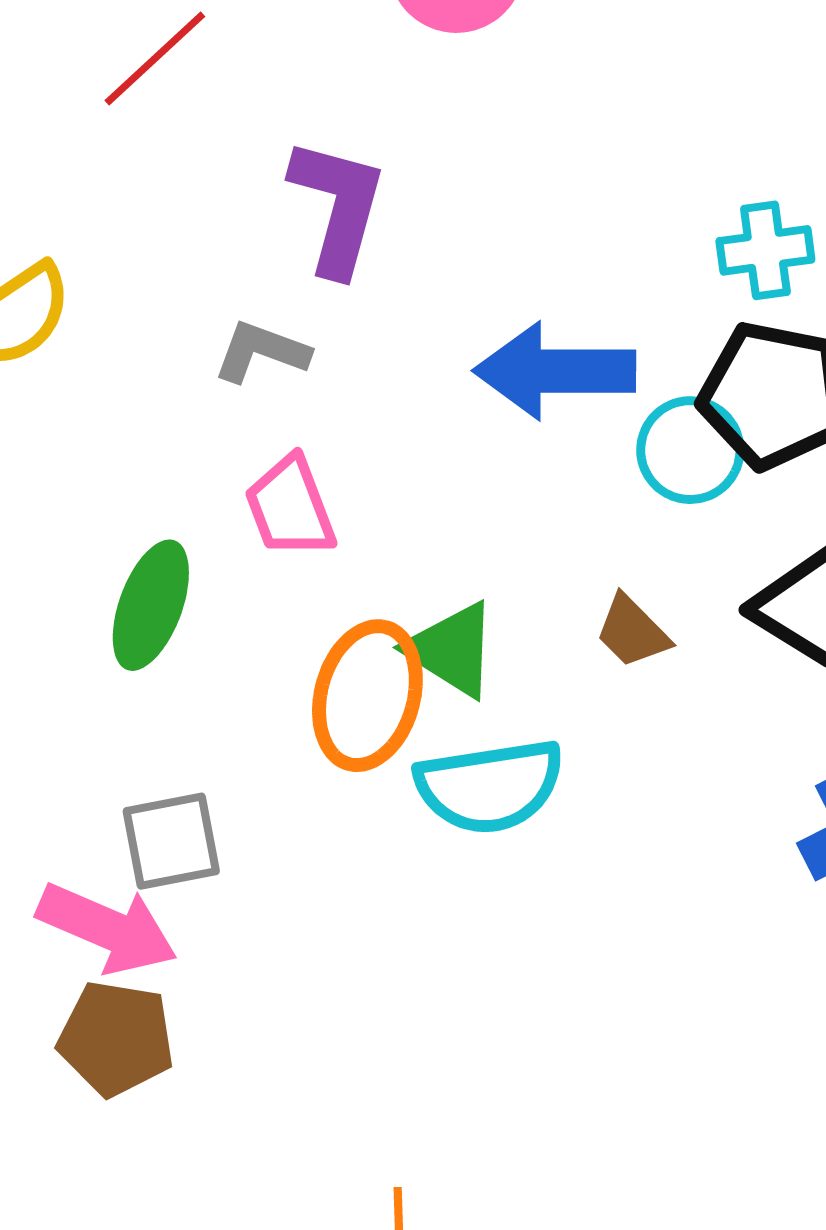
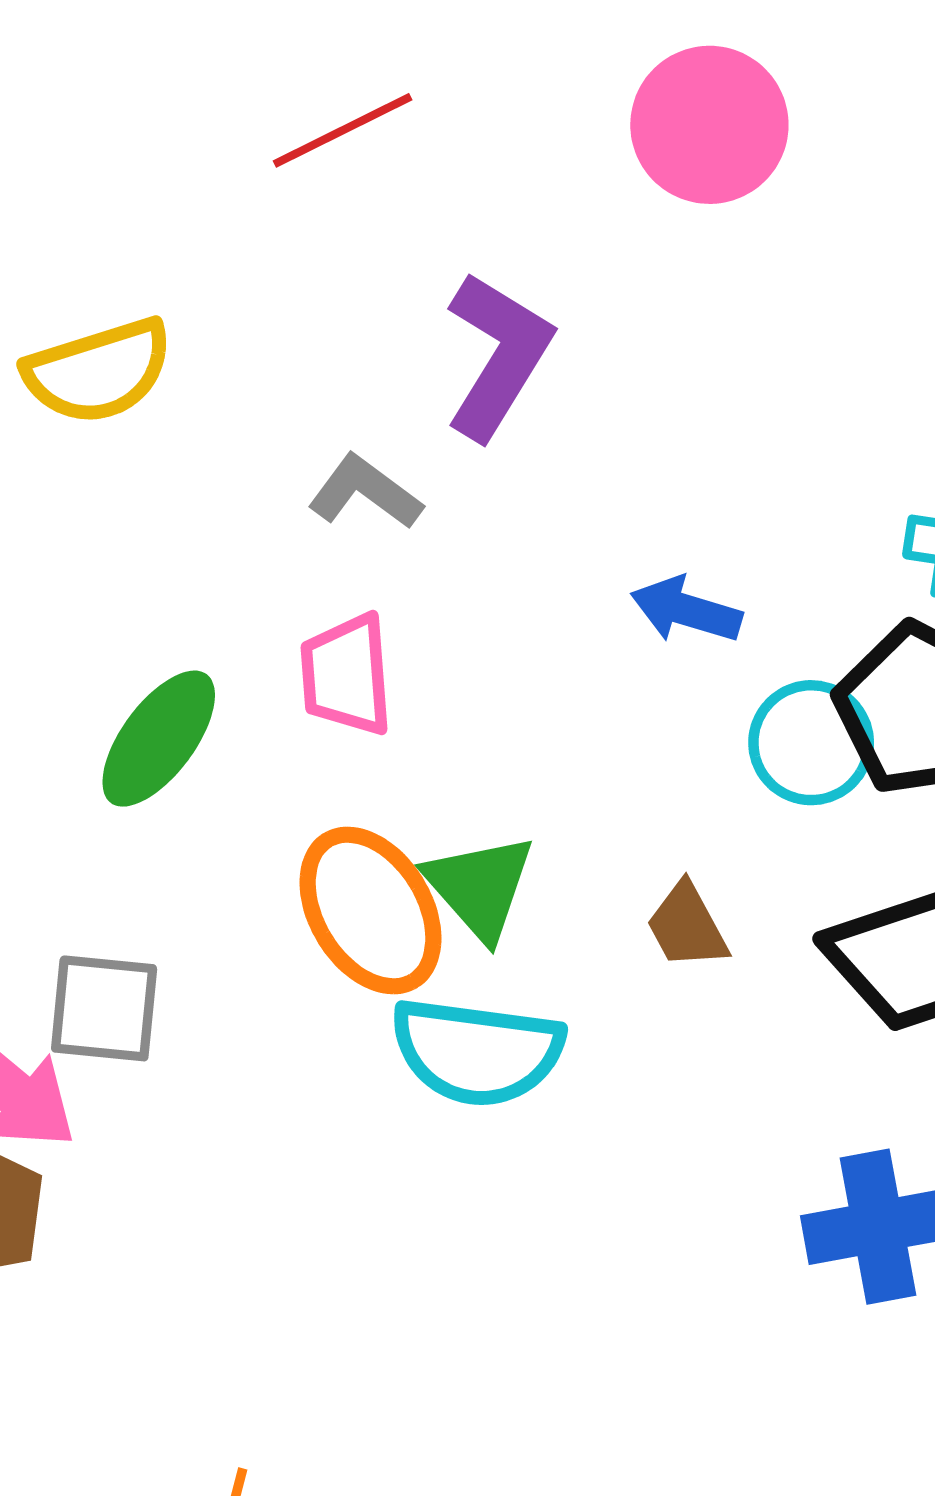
blue arrow: (555, 371) -> (686, 610), size x0.6
orange ellipse: (367, 696) -> (370, 911), turned -63

